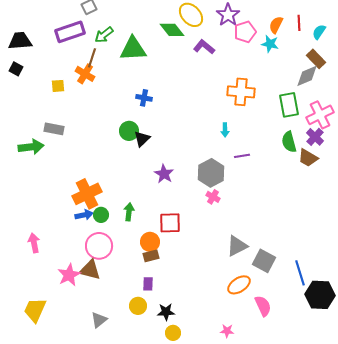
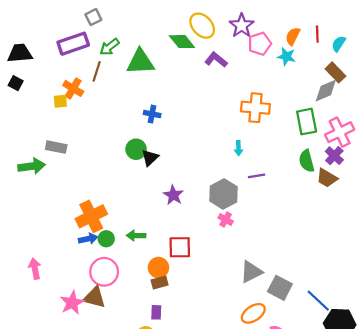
orange cross: (85, 74) -> (73, 88), moved
green arrow: (129, 212) -> (136, 236), turned -96
blue line: (300, 273) -> (318, 301), turned -30

